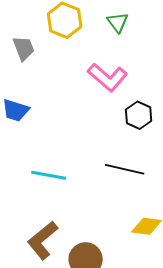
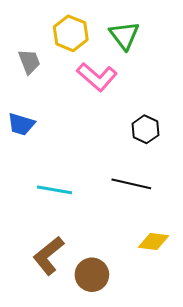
green triangle: (118, 22) -> (124, 35), size x1.4
pink L-shape: (108, 77) -> (97, 77), moved

